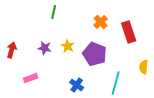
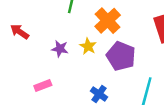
orange cross: (101, 22) -> (108, 21), moved, size x1.5
red arrow: (12, 50) -> (20, 32), moved, turned -70

